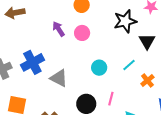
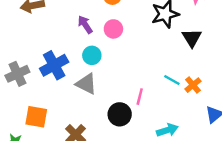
cyan line: (129, 65) -> (172, 80), moved, turned 72
cyan circle: (99, 68) -> (92, 55), moved
pink line: (111, 99) -> (140, 97), moved

